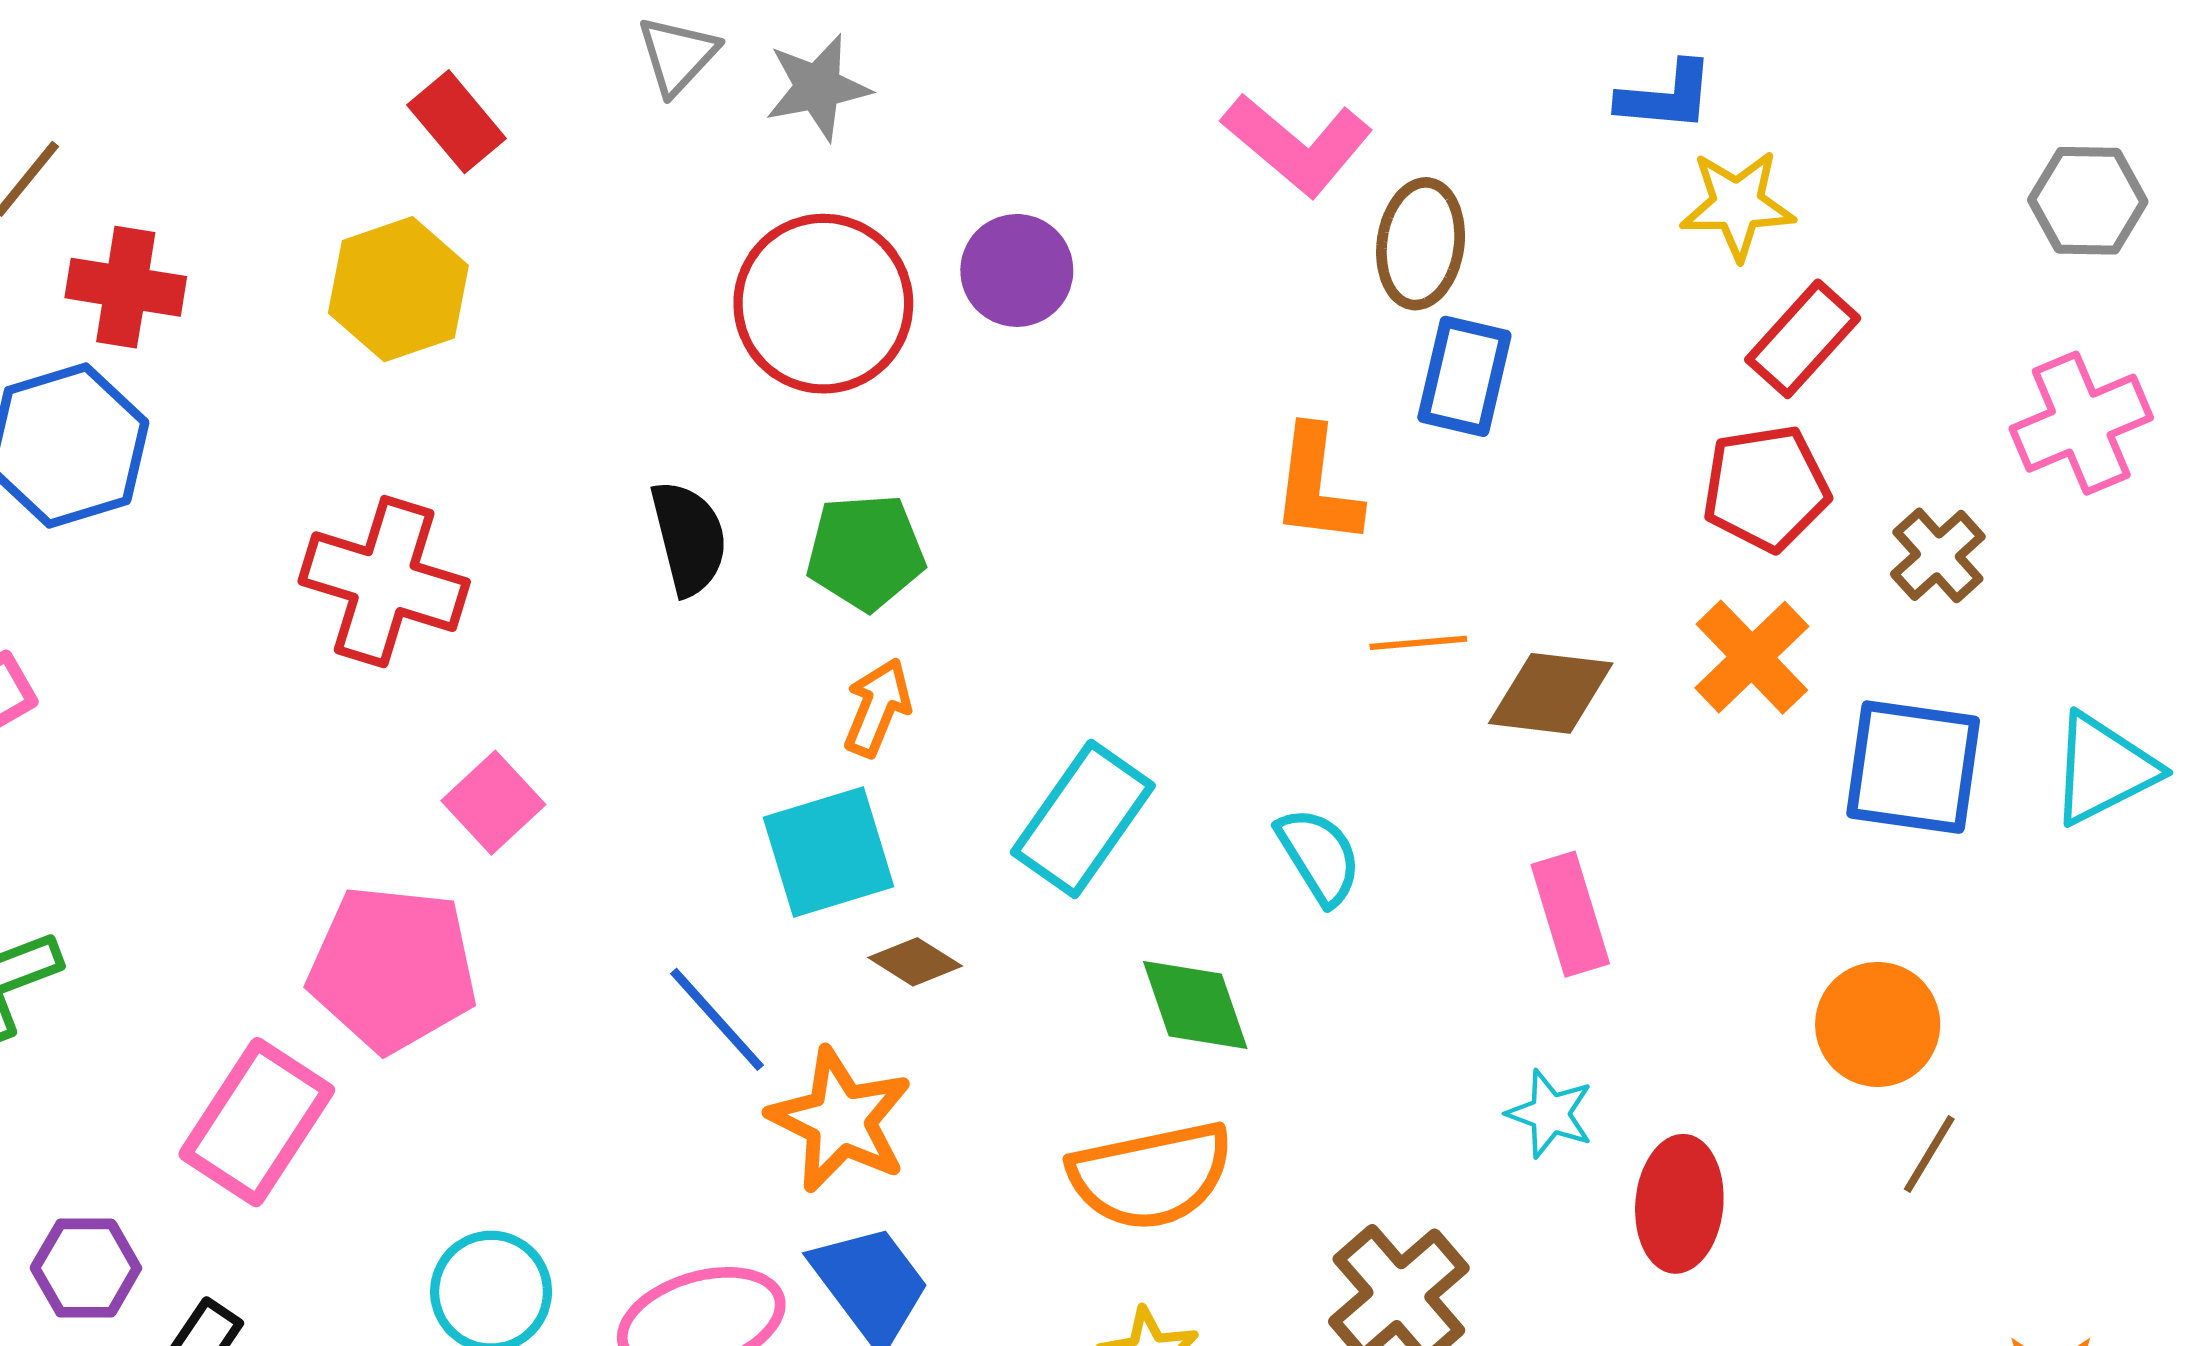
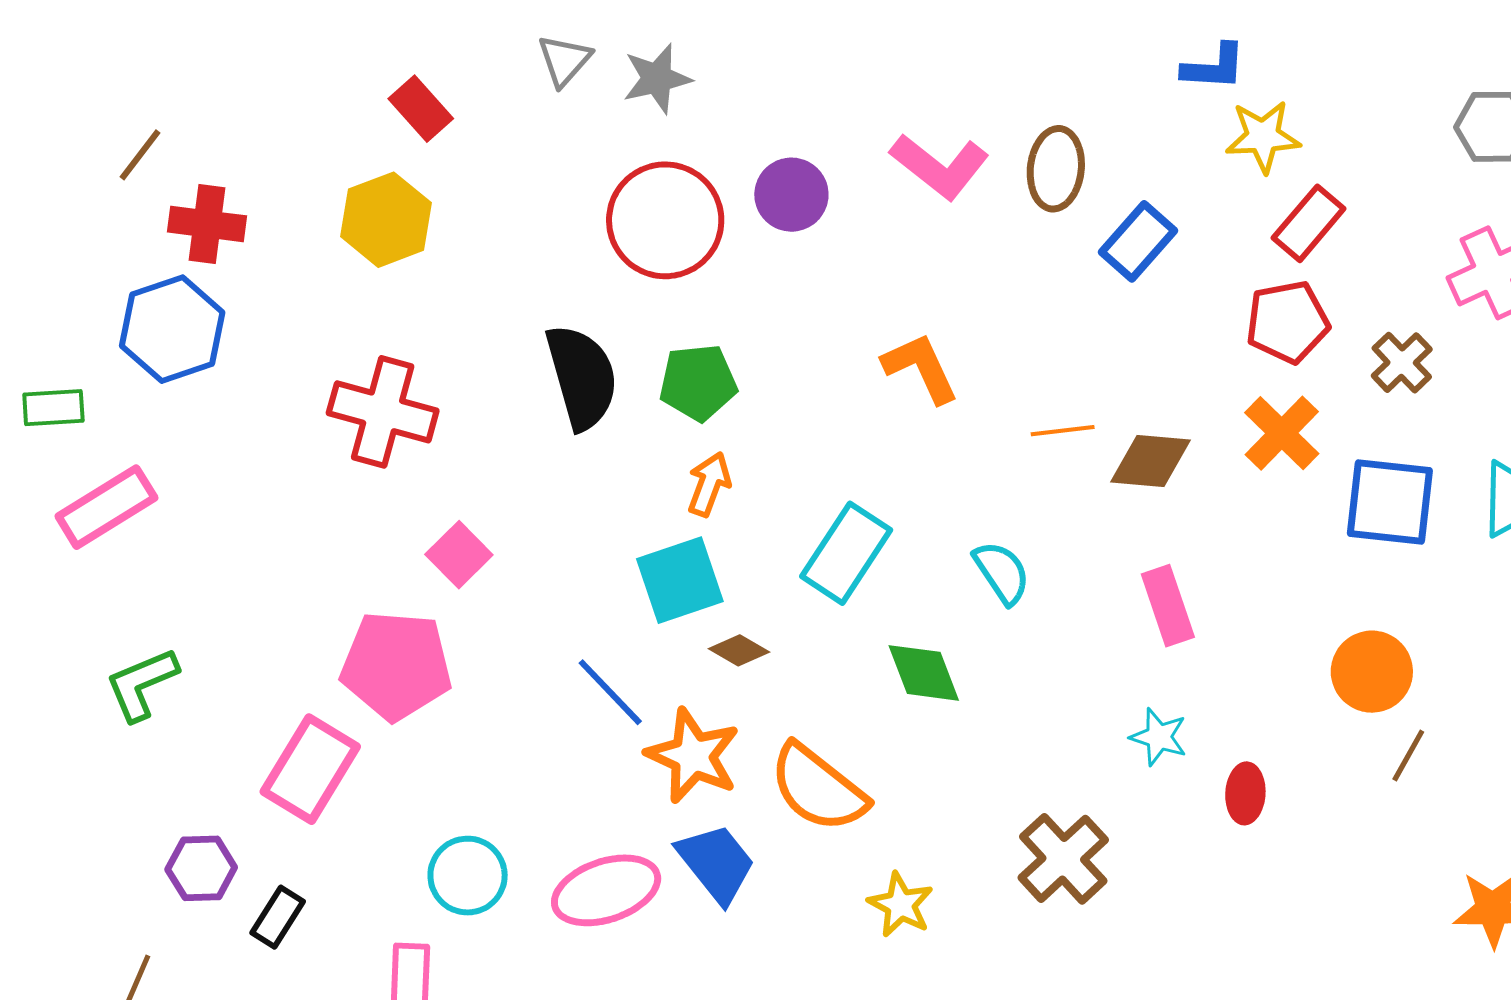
pink L-shape: (1297, 145) -> (940, 166), moved
blue rectangle: (1464, 376) -> (1138, 241), moved, turned 30
orange L-shape: (1317, 486) -> (921, 368), moved, turned 150
black semicircle: (689, 538) -> (582, 377), size x1.4
orange semicircle: (1151, 1175) -> (818, 788), moved, turned 52
red ellipse: (1679, 1204) -> (1245, 793), size x0.7

